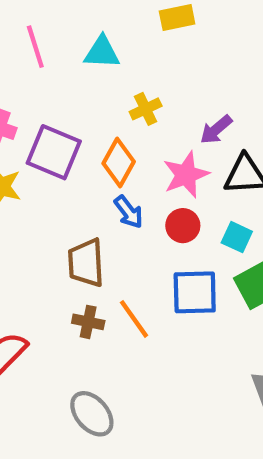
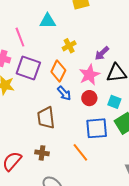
pink line: (35, 47) -> (20, 37), moved
orange line: (134, 319) -> (80, 152), moved
brown cross: (88, 322) -> (42, 153), moved

